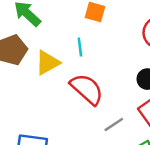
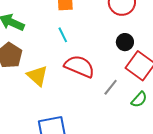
yellow triangle: (47, 63) -> (37, 76), moved, turned -30

